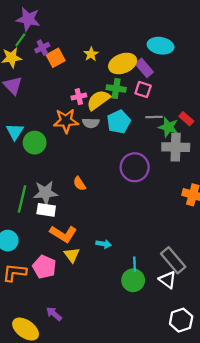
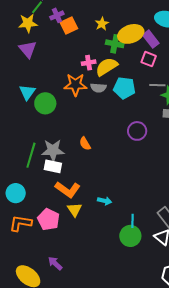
green cross: (116, 88) -> (115, 44), moved
cyan pentagon: (119, 122) -> (124, 88), turned 30
purple circle: (135, 167) -> (137, 131), size x0.7

